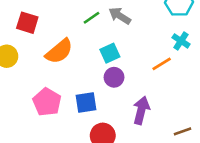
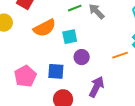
cyan square: (110, 53) -> (70, 37), moved
pink pentagon: (47, 102) -> (25, 76), moved

